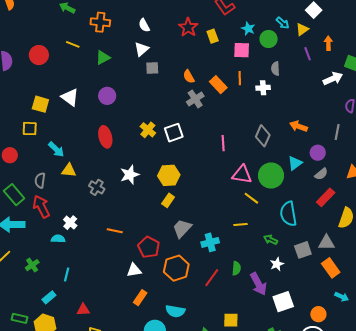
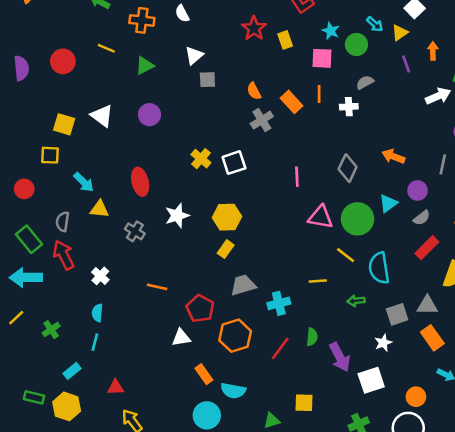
white semicircle: (144, 25) -> (182, 13), moved
gray semicircle: (275, 69) -> (365, 82), turned 64
red ellipse: (105, 137) -> (140, 182), moved
yellow line: (251, 198) -> (346, 255), moved
gray trapezoid: (182, 228) -> (243, 285), turned 30
cyan semicircle: (58, 239) -> (97, 313), moved, turned -88
green arrow: (271, 240) -> (356, 301), turned -32
white star: (277, 264) -> (383, 343), moved
orange rectangle: (140, 298) -> (204, 374), moved, turned -70

